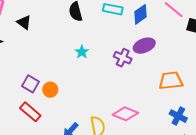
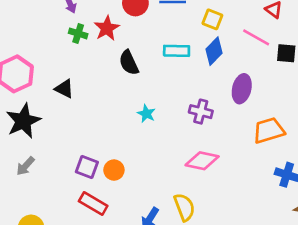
purple ellipse: (144, 46) -> (242, 89), moved, turned -45
pink diamond: (125, 114) -> (202, 161), moved

